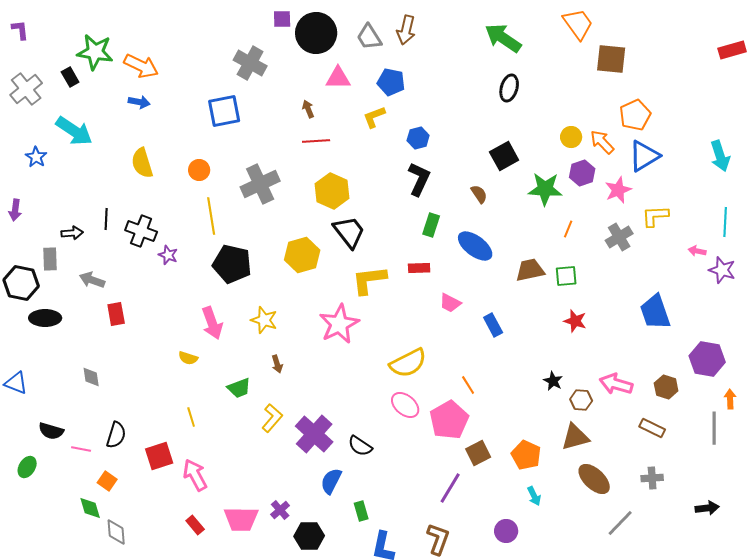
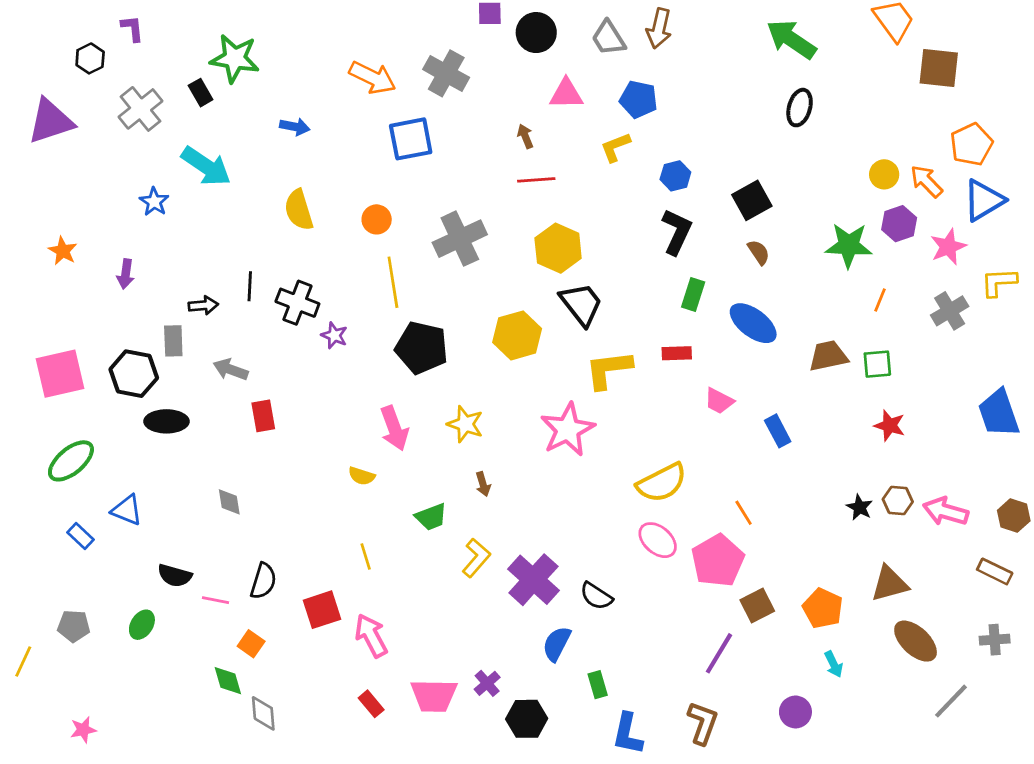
black circle: (316, 33) -> (536, 33), size x0.7
orange arrow: (141, 66) -> (372, 78), moved
black square: (504, 156) -> (752, 200), moved
brown hexagon: (581, 400) -> (898, 501), moved

